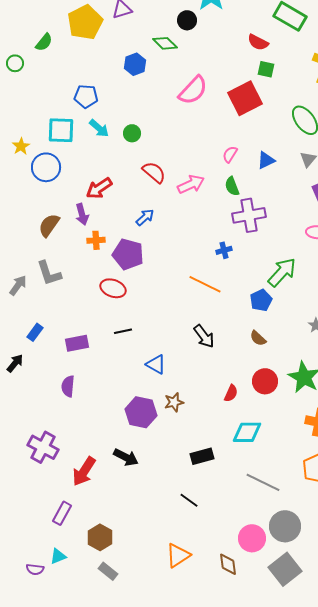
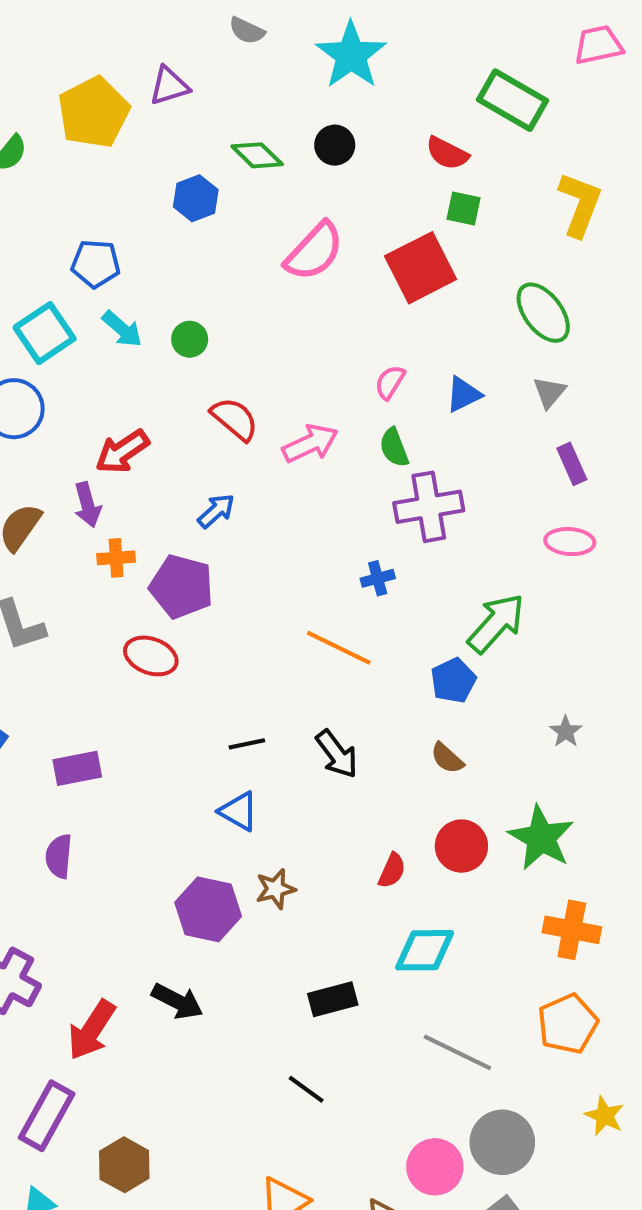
black circle: (187, 20) -> (335, 145), moved
cyan square: (61, 130) -> (45, 333), turned -36
black line: (123, 331) -> (247, 744), moved
purple rectangle: (62, 513) -> (47, 1116), size x1.4

